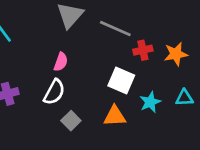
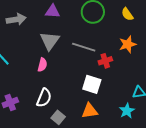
orange star: (176, 54) -> (128, 44), moved
pink semicircle: (61, 62) -> (42, 65), moved
cyan star: (150, 102) -> (127, 111), moved

